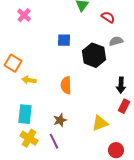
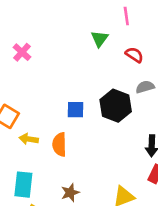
blue square: (64, 40) -> (76, 110), moved
orange semicircle: (66, 85) -> (59, 144), moved

